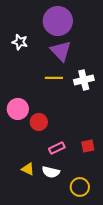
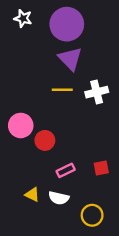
white star: (20, 42) -> (23, 18), moved

